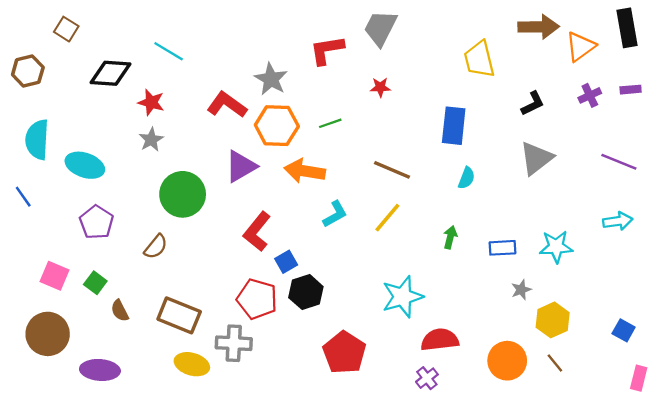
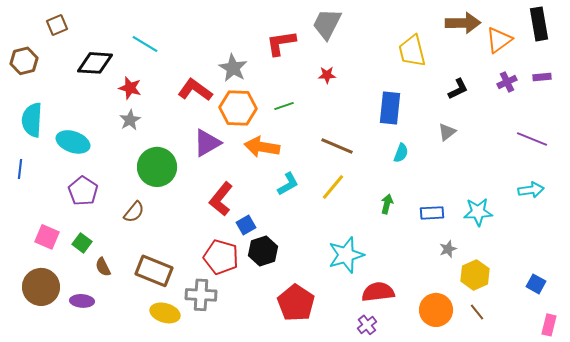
brown square: (66, 29) -> (57, 25), turned 35
gray triangle: (536, 158) -> (447, 132), moved, size x0.6
blue line: (23, 197) -> (20, 169), turned 42
purple ellipse: (100, 370) -> (82, 301), moved, size x0.7

